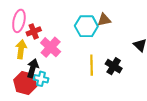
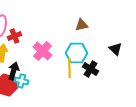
cyan hexagon: (86, 26) -> (76, 53), moved
pink cross: (51, 47) -> (42, 51), moved

